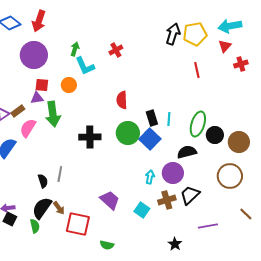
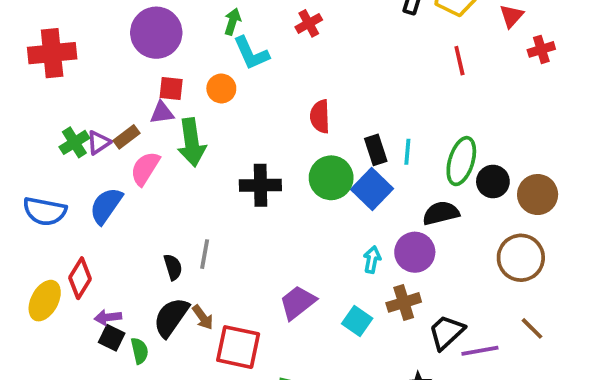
black trapezoid: (190, 195) -> (446, 332), moved
purple trapezoid: (110, 200) -> (298, 302), turned -80
brown line: (246, 214) -> (532, 328), moved
green semicircle: (35, 226) -> (140, 351), moved

